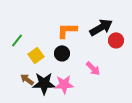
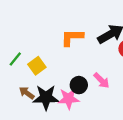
green line: (17, 40) -> (15, 59), moved
black circle: (62, 53) -> (79, 85), moved

